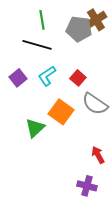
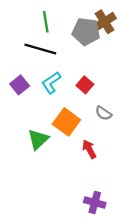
gray semicircle: (95, 104) -> (103, 113), size x0.6
red arrow: (98, 155) -> (89, 149), moved

